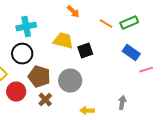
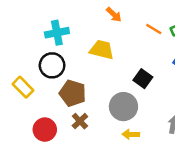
black square: (85, 51) -> (143, 79), moved, turned -35
gray circle: (70, 81) -> (123, 107), moved
red circle: (16, 92) -> (45, 130), moved

